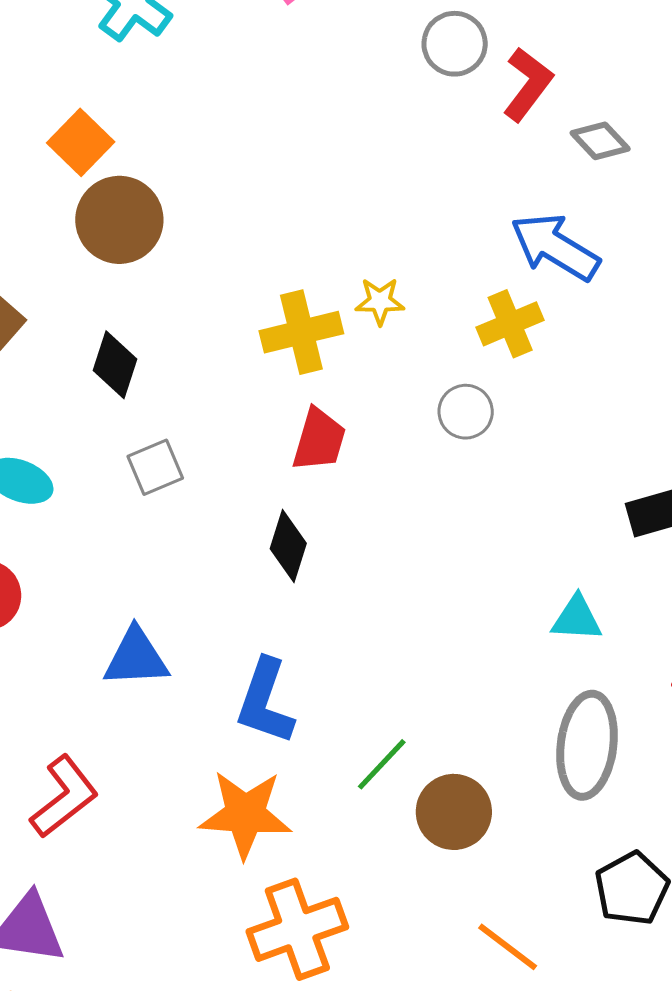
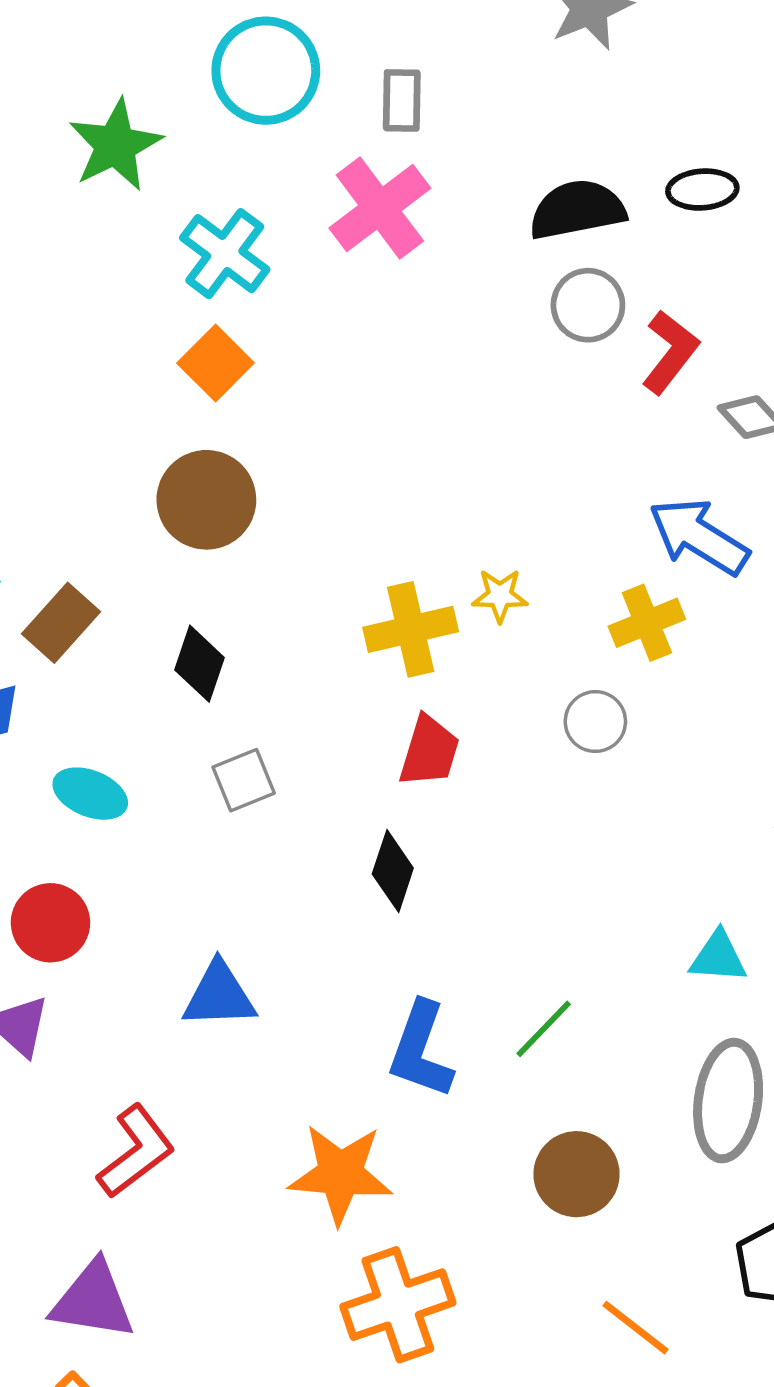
orange square: (81, 142) -> (216, 363), moved
blue L-shape: (265, 702) -> (421, 1050), moved
green line: (382, 764) -> (544, 1029), moved

